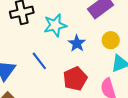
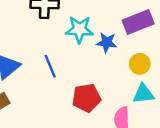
blue star: (77, 43) -> (107, 42), moved, turned 30

